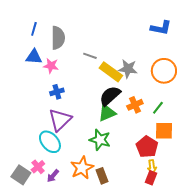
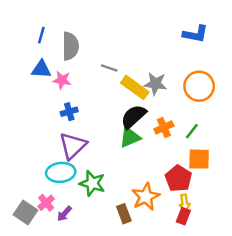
green star: (100, 140) -> (92, 183), moved
cyan ellipse: (50, 142) -> (61, 172), turned -55
orange star: (82, 168) -> (146, 197), moved

